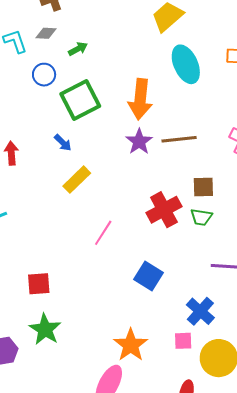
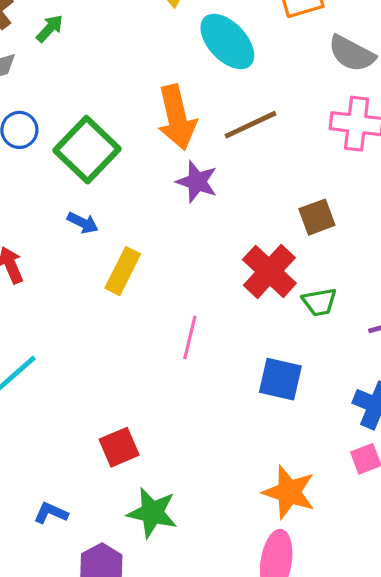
green arrow: (78, 49) -> (50, 28), moved
brown line: (179, 139) -> (250, 125), moved
green trapezoid: (201, 217) -> (319, 302), moved

